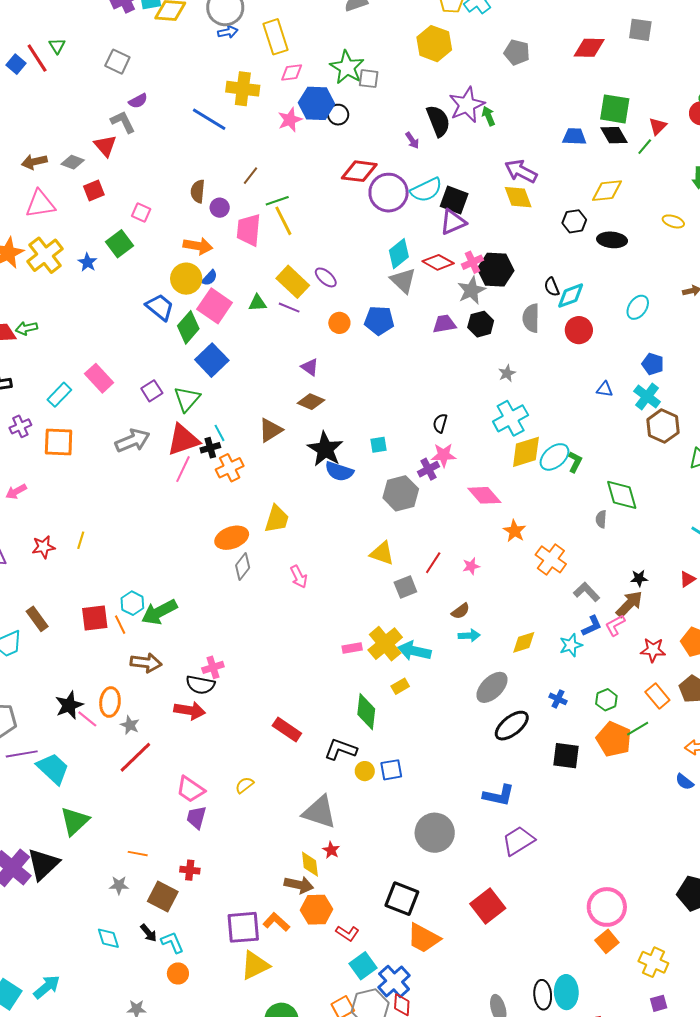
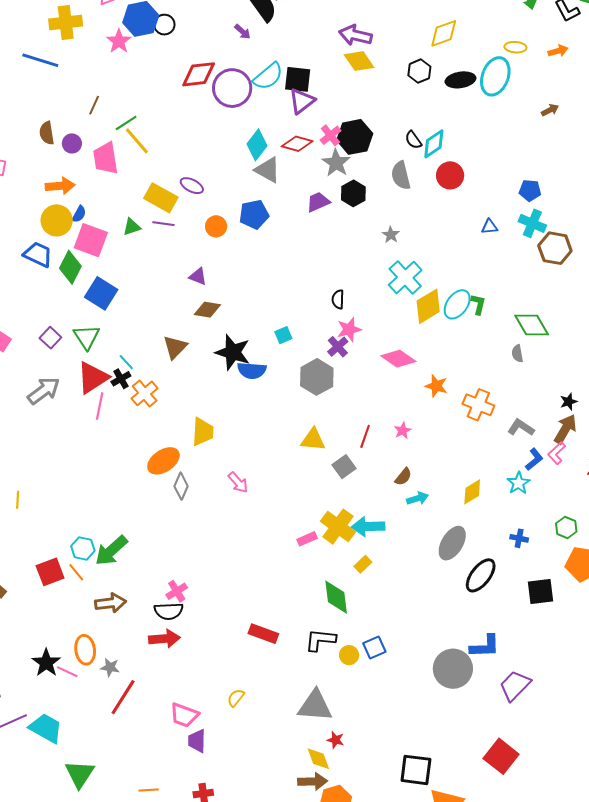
cyan ellipse: (638, 307) -> (495, 76), moved, size x1.5
gray circle: (435, 833) -> (453, 669), moved

